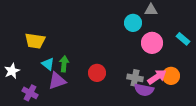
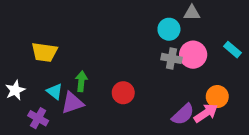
cyan triangle: (48, 64) -> (55, 91), moved
pink arrow: (157, 77) -> (206, 113), moved
gray cross: (135, 78) -> (172, 58), moved
purple semicircle: (144, 90) -> (183, 114), turned -54

